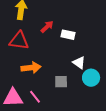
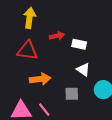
red arrow: (47, 27) -> (57, 36), turned 32
white triangle: (79, 63) -> (83, 70), moved

